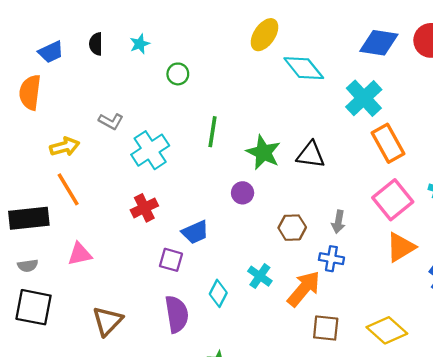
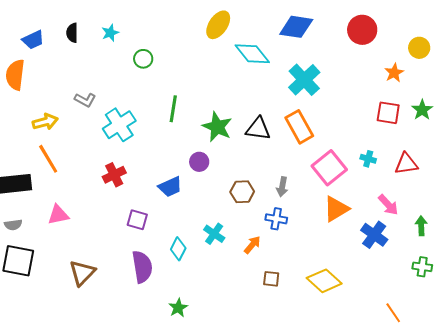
blue diamond: (379, 43) -> (296, 27), moved
orange rectangle: (388, 143) -> (299, 127), moved
blue trapezoid: (195, 232) -> (170, 187), moved
orange arrow: (304, 289) -> (252, 245), size x0.6
brown square: (326, 328) -> (271, 279), size x0.7

